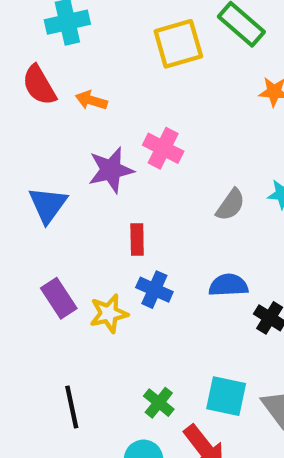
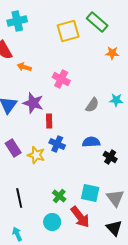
orange arrow: (91, 100) -> (24, 67), moved
purple star: (111, 170) -> (33, 103), moved, turned 30
yellow star: (109, 313) -> (36, 155), turned 30

